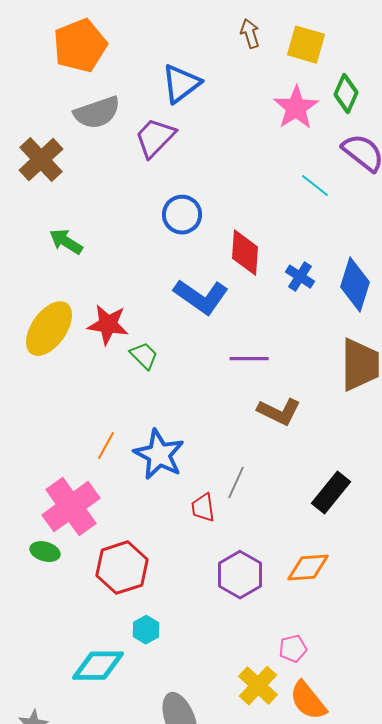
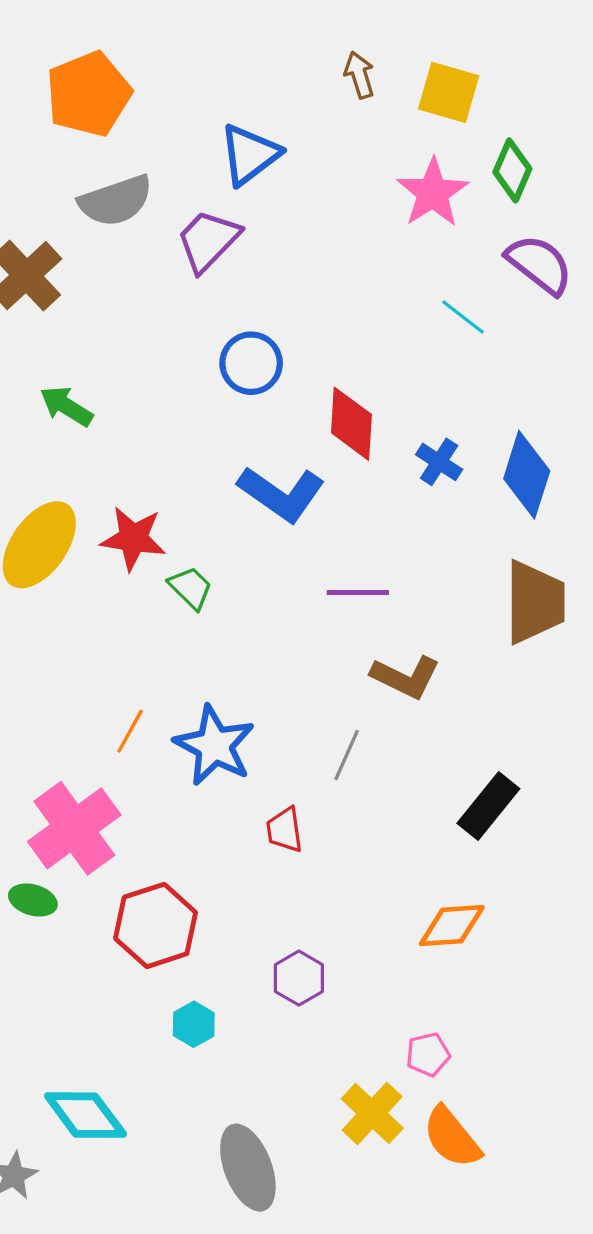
gray line: (236, 483) -> (347, 755), moved
purple hexagon: (240, 575) -> (299, 978), moved, size x0.7
cyan diamond: (98, 666) -> (85, 1115), moved, turned 54

